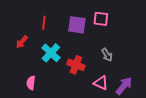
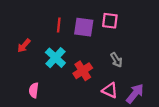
red line: (44, 23) -> (59, 25), moved
red cross: (76, 65) -> (83, 71), turned 36

